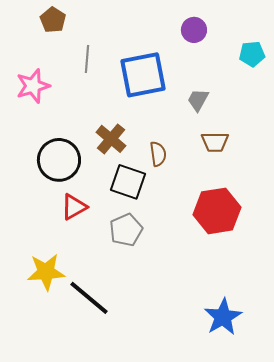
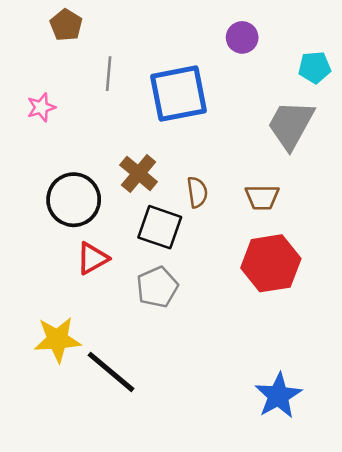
pink star: (33, 86) -> (41, 107), size x0.7
gray trapezoid: (198, 100) -> (291, 125), moved, size x1.8
brown trapezoid: (215, 142) -> (262, 197), moved

